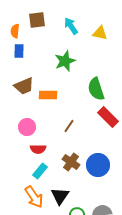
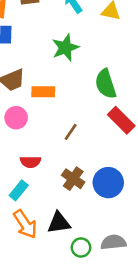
pink circle: (27, 127) -> (16, 118), moved
cyan rectangle: (40, 171) -> (19, 190), moved
black triangle: (60, 196) -> (59, 223), turned 48

